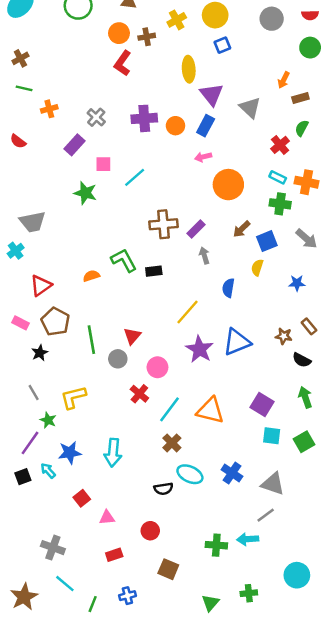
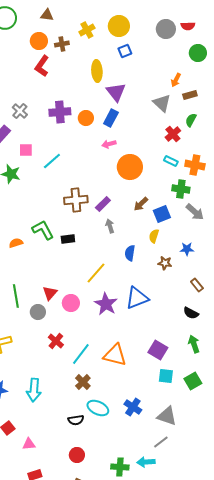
red semicircle: (310, 15) -> (188, 26), moved
gray triangle: (250, 108) -> (162, 103), moved
green cross: (280, 204) -> (181, 189), moved
brown star: (284, 336) -> (165, 263), moved
pink circle: (157, 367) -> (71, 303), moved
red circle: (150, 531) -> (77, 455), moved

